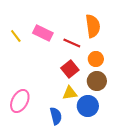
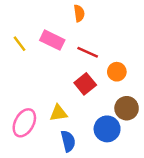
orange semicircle: (93, 26) -> (79, 13), moved, size x0.6
brown circle: (97, 81) -> (127, 108), moved
yellow triangle: (70, 93) -> (58, 113), moved

